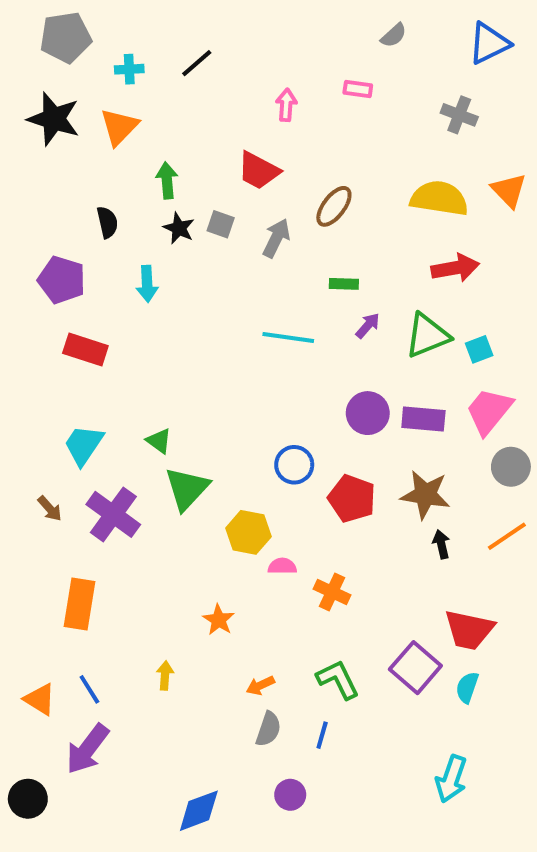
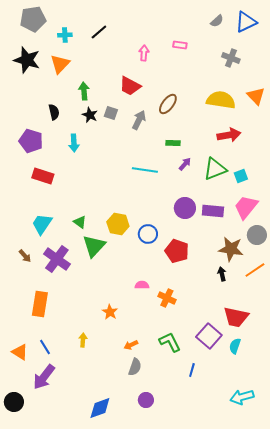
gray semicircle: (394, 35) -> (217, 21), moved
brown star: (425, 495) -> (231, 249), moved
yellow hexagon: (248, 532) -> (118, 224), moved
blue line: (322, 735) -> (192, 370), moved
cyan arrow: (451, 779) -> (242, 397), moved, turned 55

